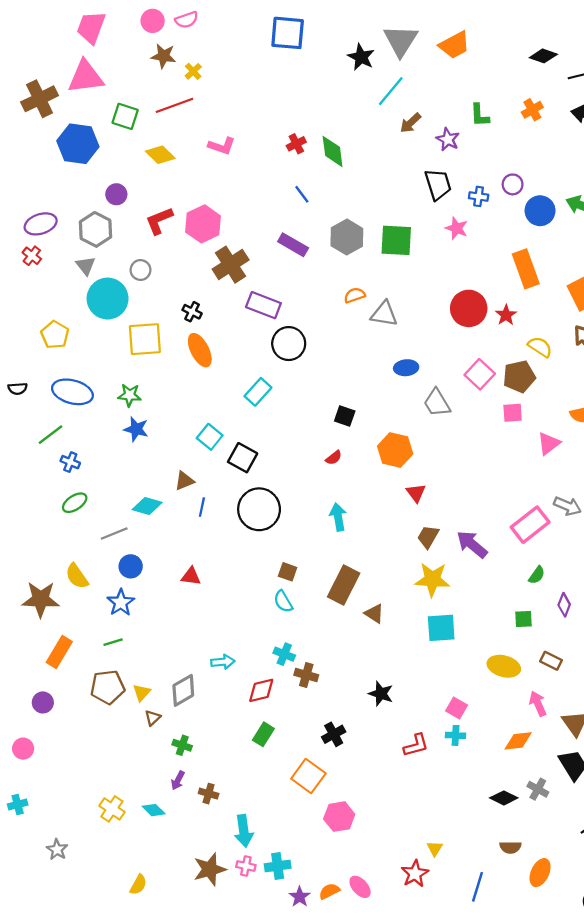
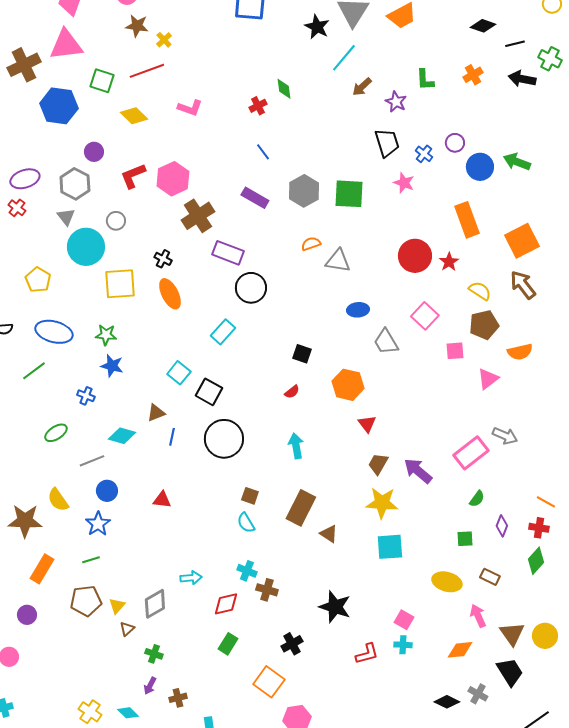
green diamond: (333, 151) -> (284, 89), moved, size x0.7
blue cross: (479, 196) -> (424, 154), turned 30
brown pentagon: (519, 376) -> (484, 325), moved
blue cross: (70, 462) -> (86, 396), moved
black star: (381, 694) -> (335, 607), size x1.4
brown cross: (209, 794) -> (178, 698), turned -30

